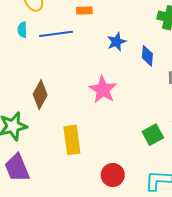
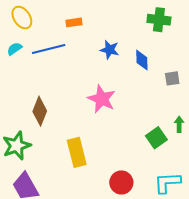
cyan semicircle: (22, 30) -> (15, 49), turned 63
blue star: (117, 42) -> (110, 50), turned -30

